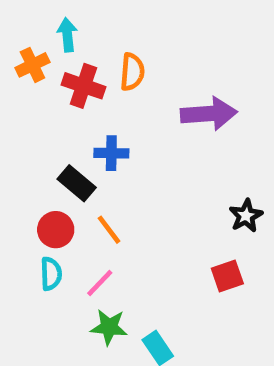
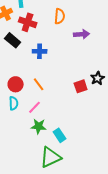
orange semicircle: (132, 72) -> (60, 16), moved
purple arrow: (209, 114) -> (82, 34), size x0.7
black rectangle: (77, 183) -> (13, 40), moved
red square: (227, 276) -> (81, 86), moved

